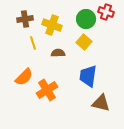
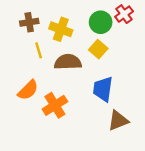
red cross: (106, 12) -> (124, 14), turned 35
brown semicircle: (58, 53) -> (68, 62), size x1.6
brown triangle: (101, 103) -> (118, 121), turned -36

